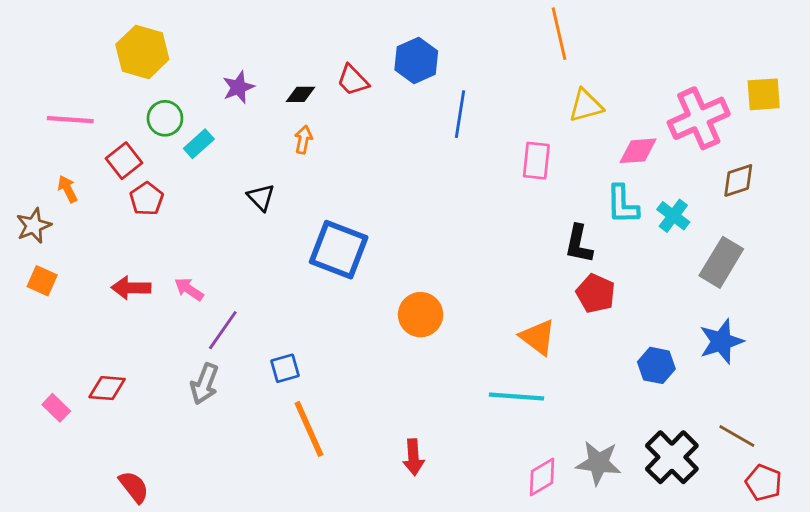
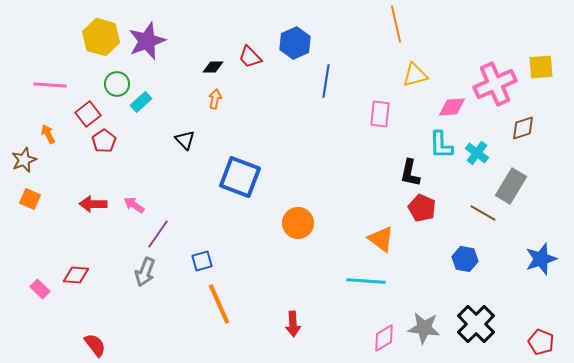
purple star: (238, 87) -> (147, 41), moved, size x1.6
blue star: (721, 341) -> (541, 259), moved
brown line: (737, 436) -> (483, 213), moved

